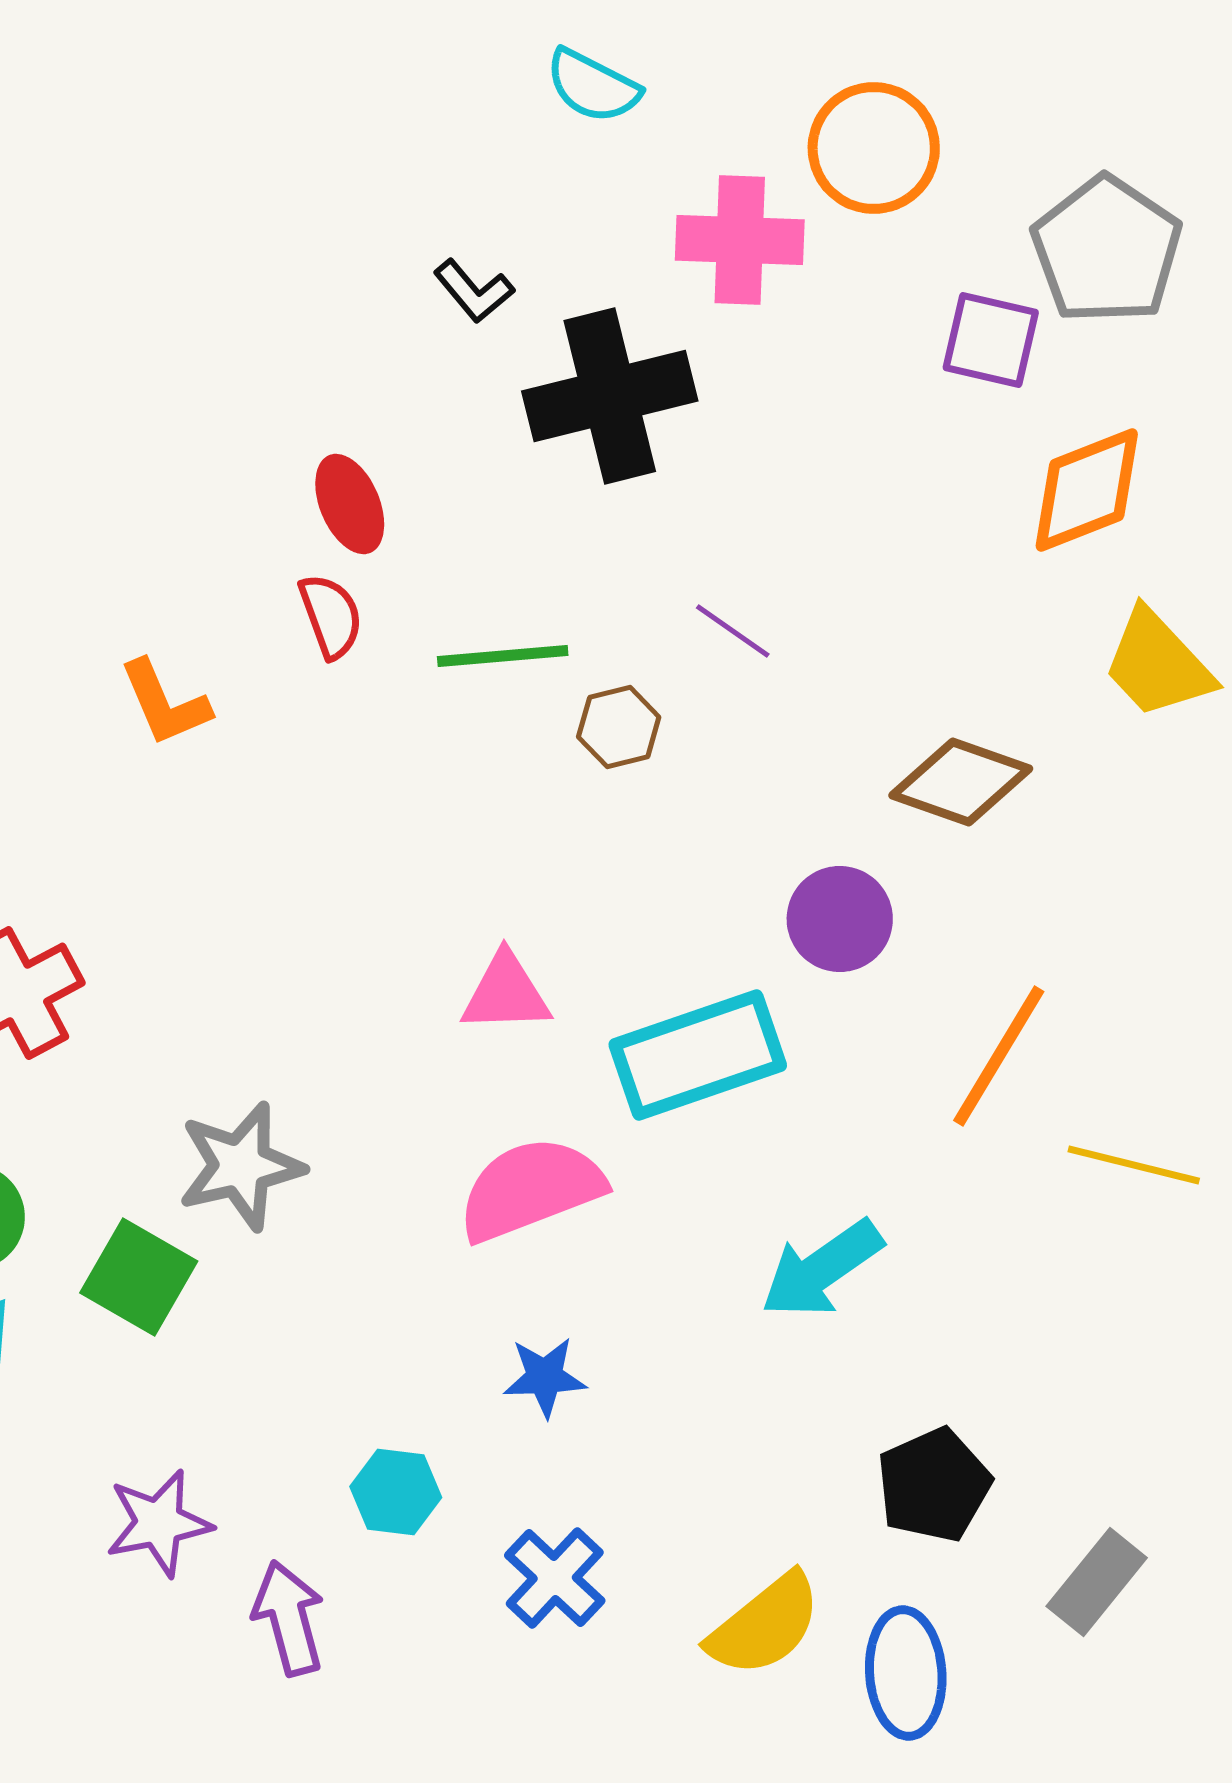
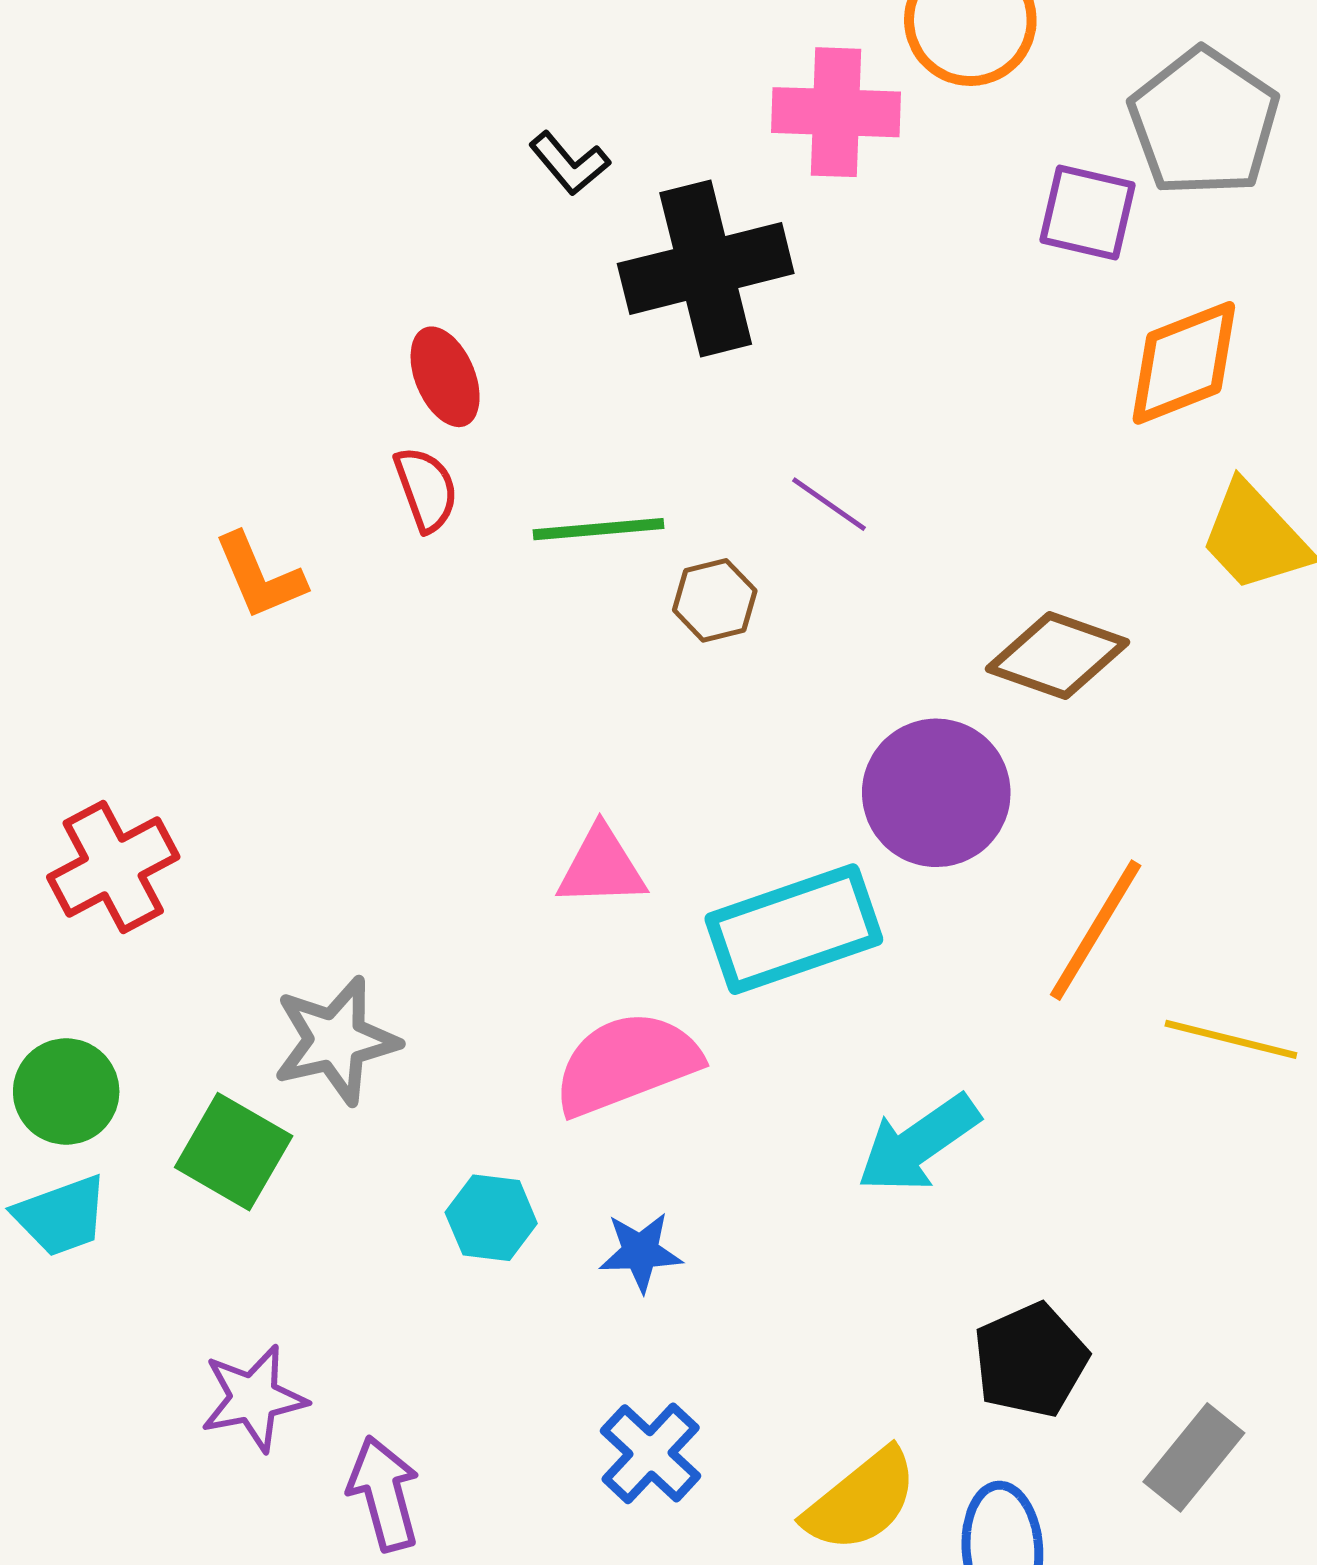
purple circle: (840, 919) -> (936, 793), size x1.4
cyan hexagon: (396, 1492) -> (491, 1218), moved

